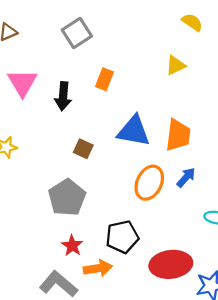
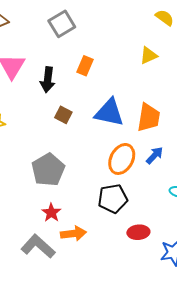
brown square: (83, 149) -> (63, 115), moved
black pentagon: (122, 237) -> (113, 198), moved
red ellipse: (171, 264) -> (138, 232), size x0.6

